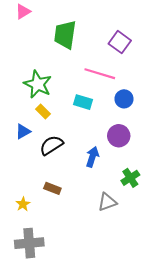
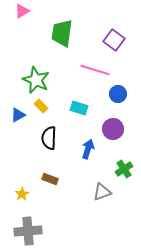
cyan rectangle: (83, 102) -> (79, 108), moved
blue triangle: (23, 132) -> (18, 115), moved
black semicircle: (51, 145) -> (49, 138), turned -55

